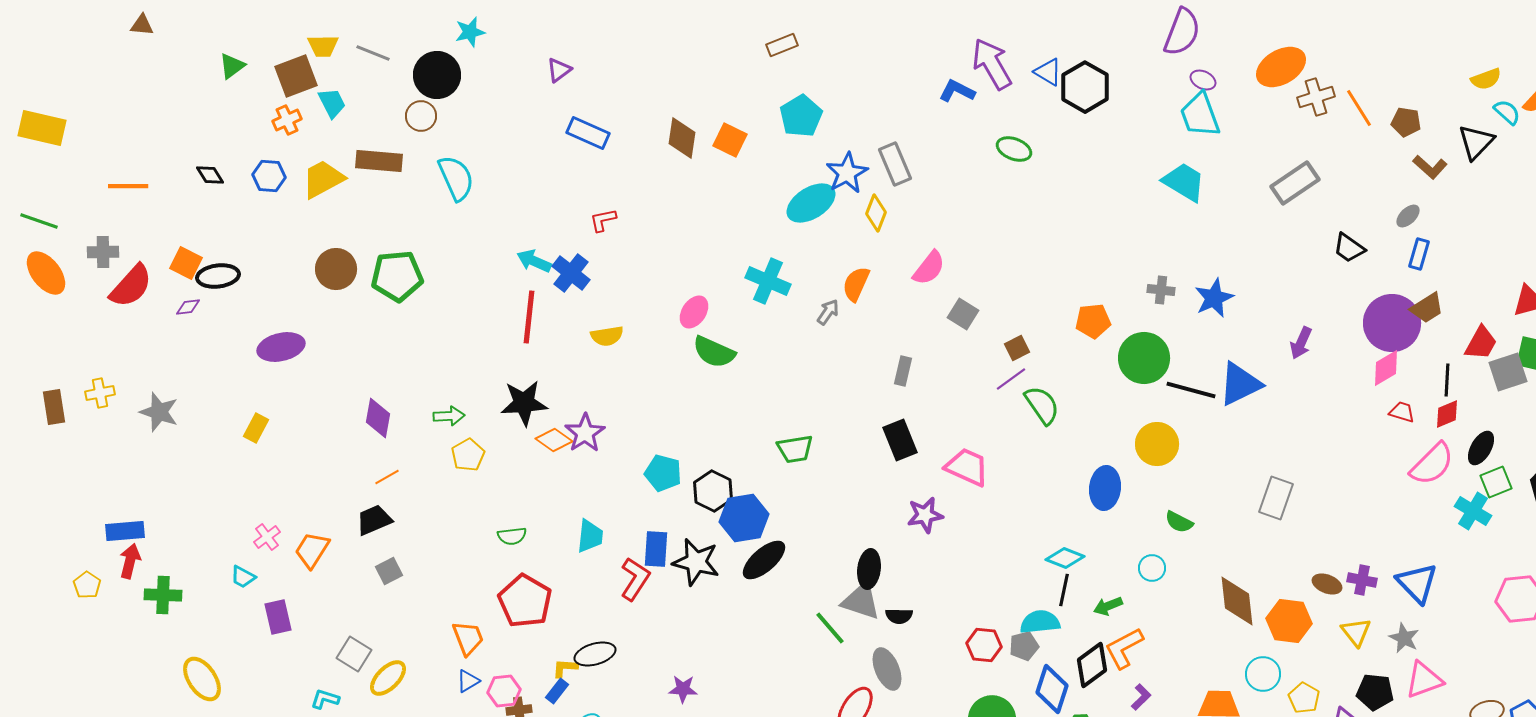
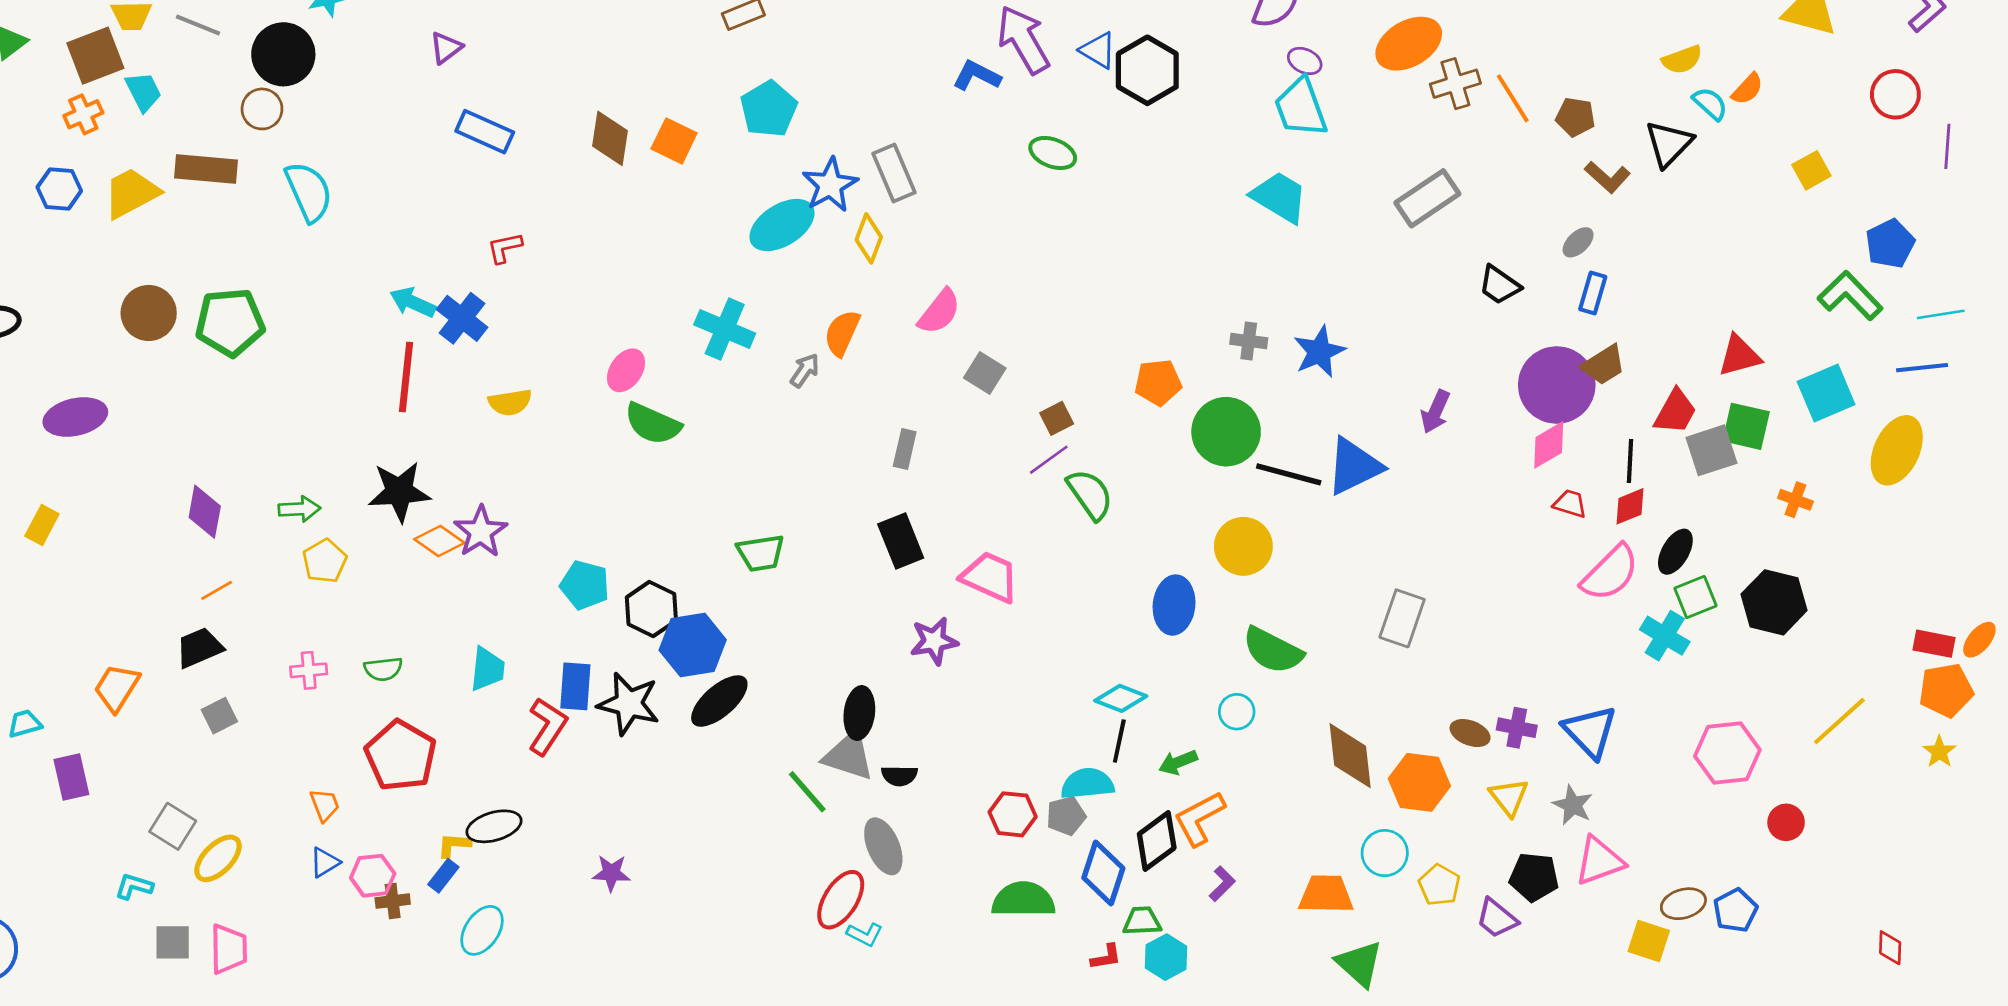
green semicircle: (1179, 522) -> (1273, 650), size x1.6
pink cross: (267, 537) -> (309, 670), moved, turned 32
cyan trapezoid: (243, 577) -> (25, 724), turned 136
orange trapezoid: (468, 638) -> (325, 805), size x0.7

